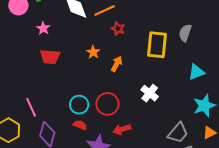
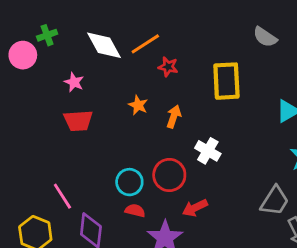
pink star: (43, 28) -> (74, 82), moved
gray semicircle: (185, 33) -> (265, 37), moved, turned -66
white cross: (150, 93) -> (208, 151), moved

